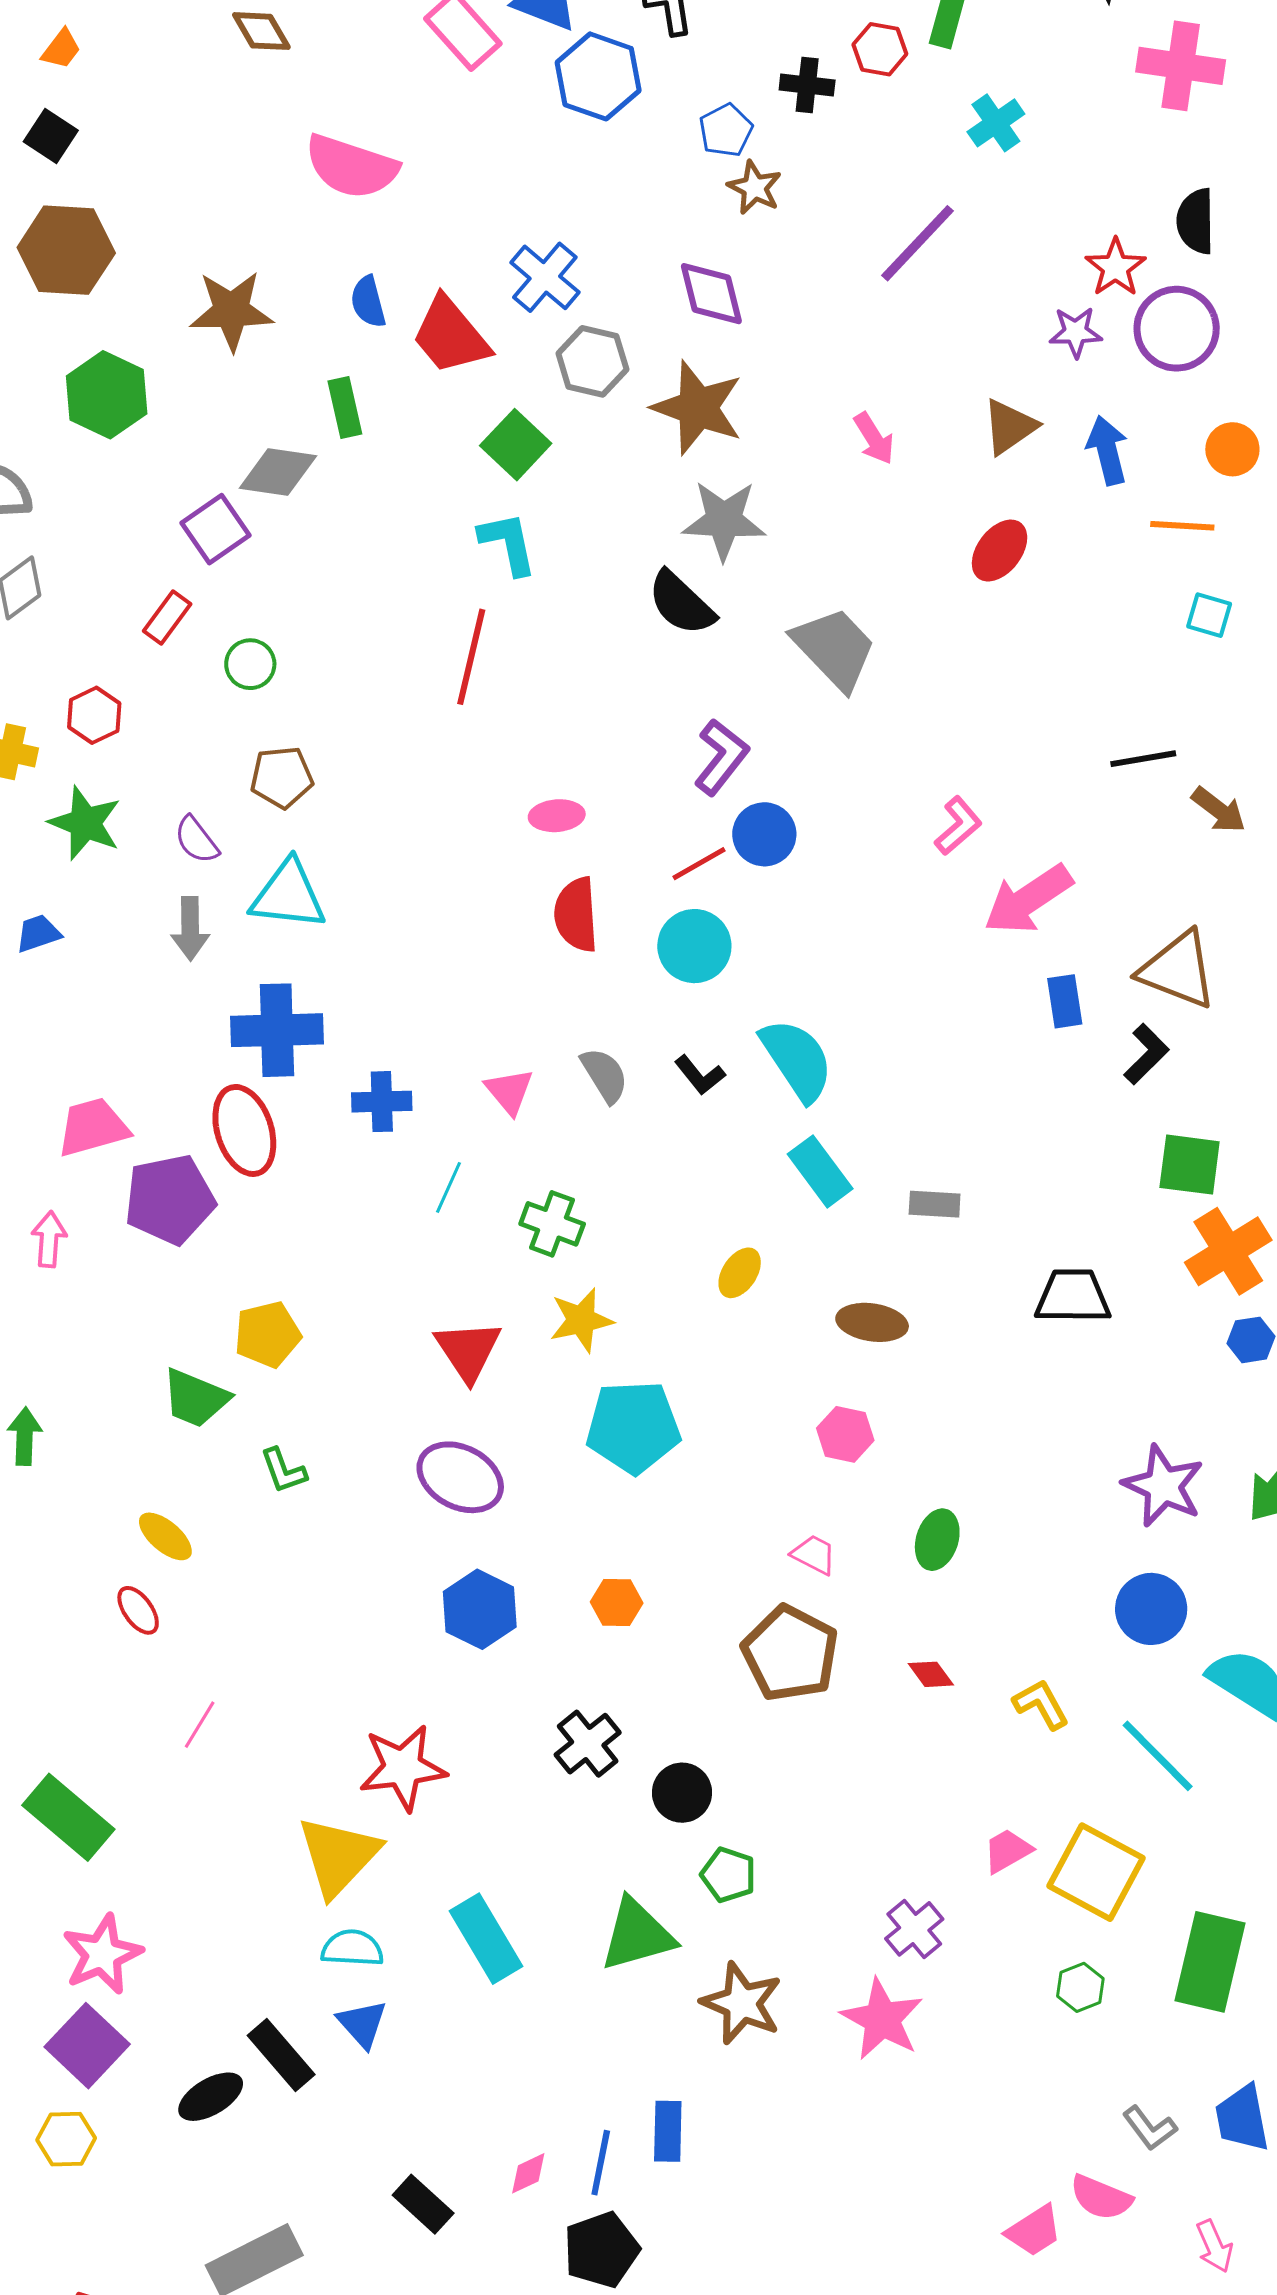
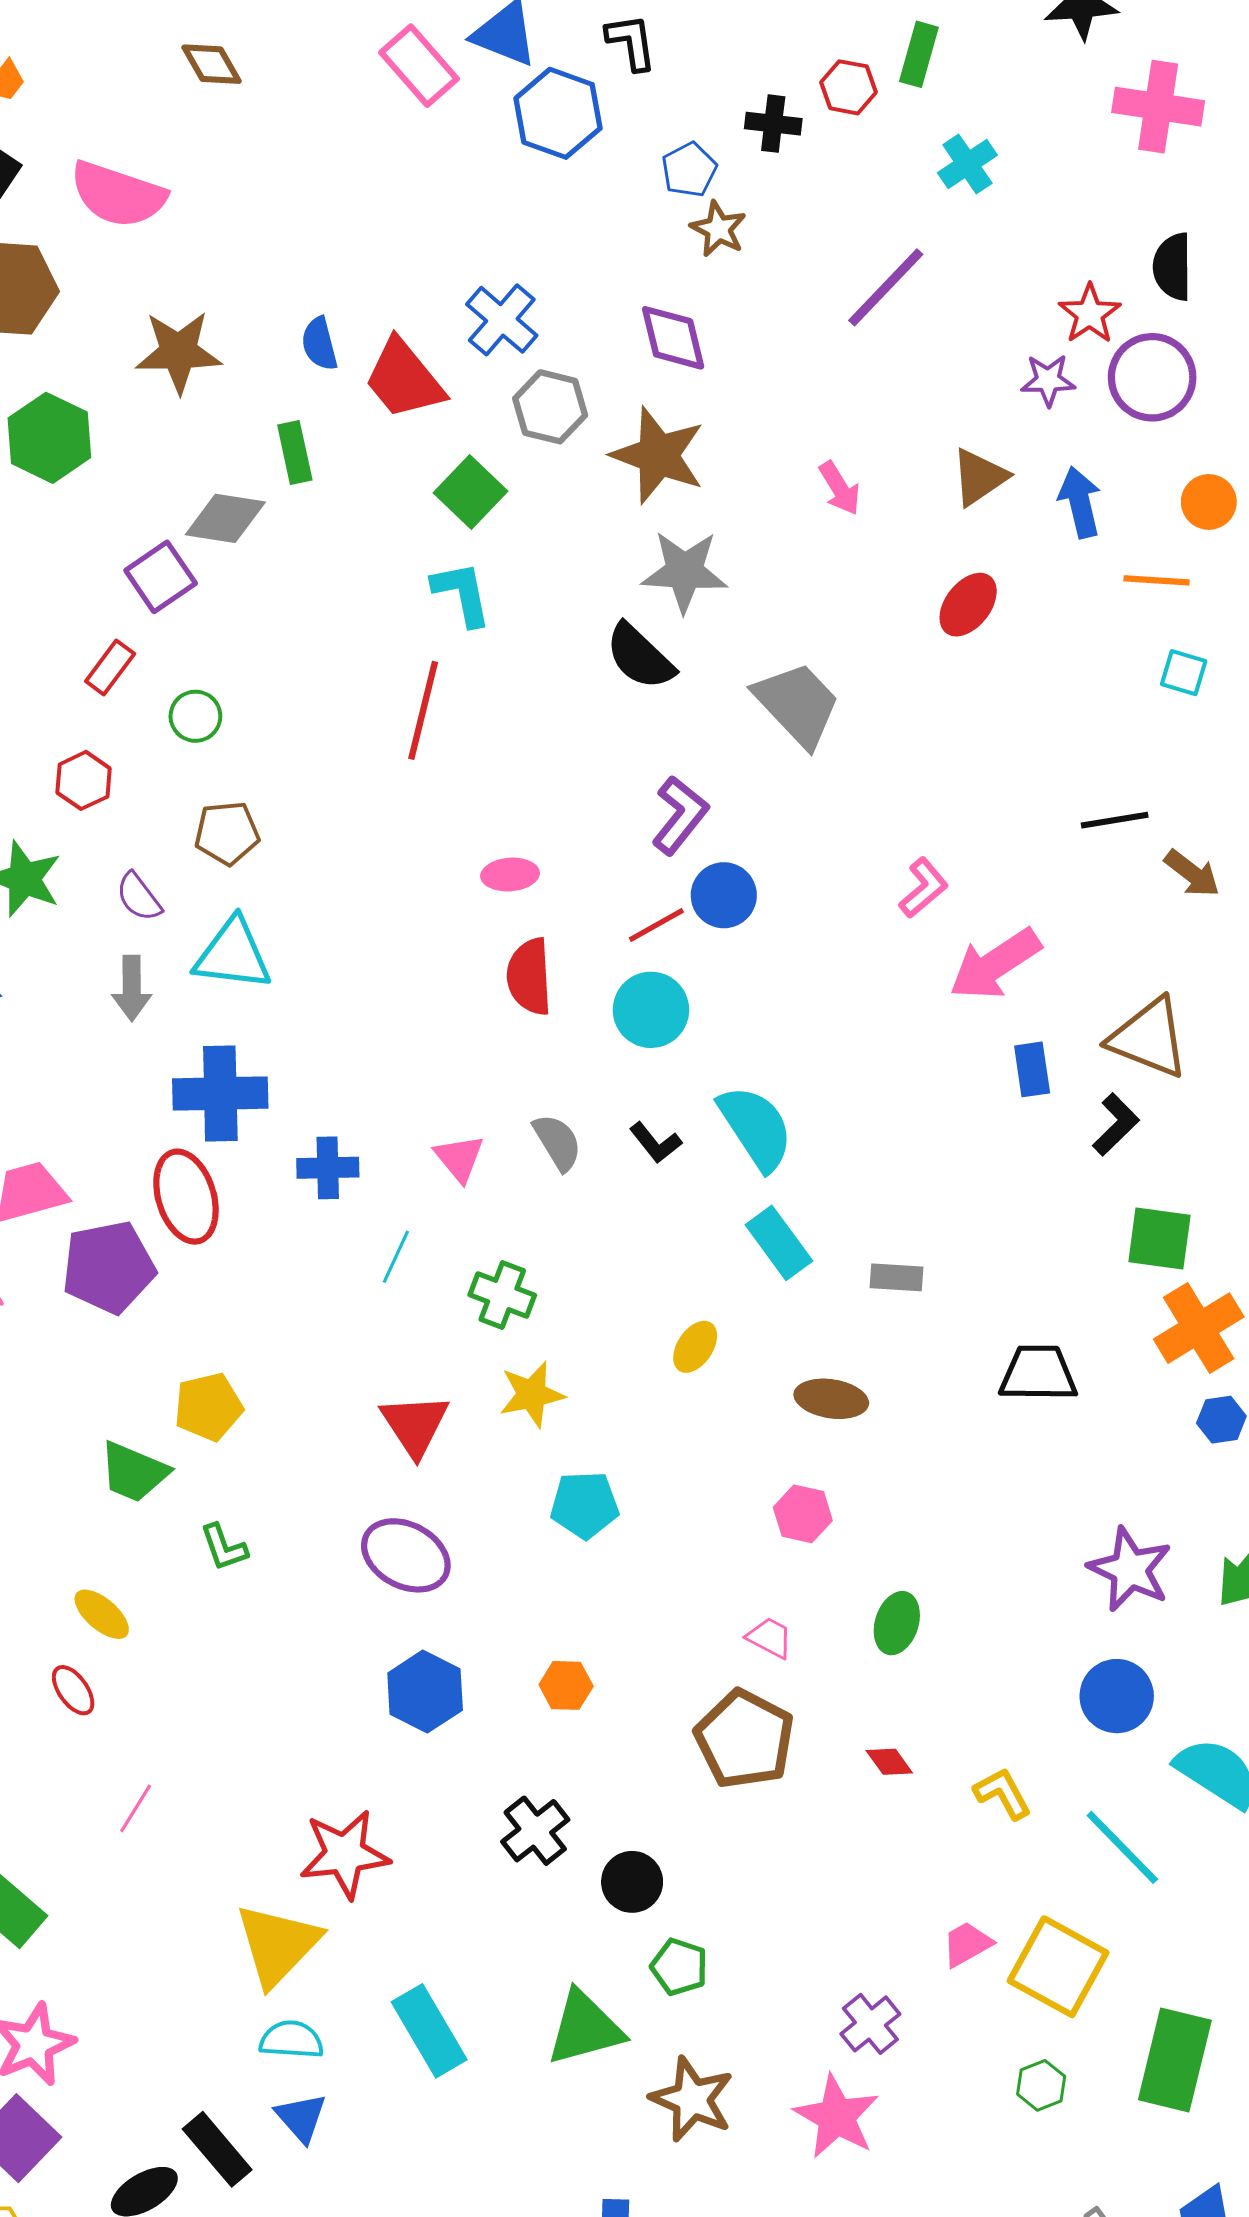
pink semicircle: (351, 167) -> (118, 194), moved
red hexagon: (94, 715) -> (84, 780), moved
cyan pentagon: (633, 1427) -> (585, 1505), size x0.7

